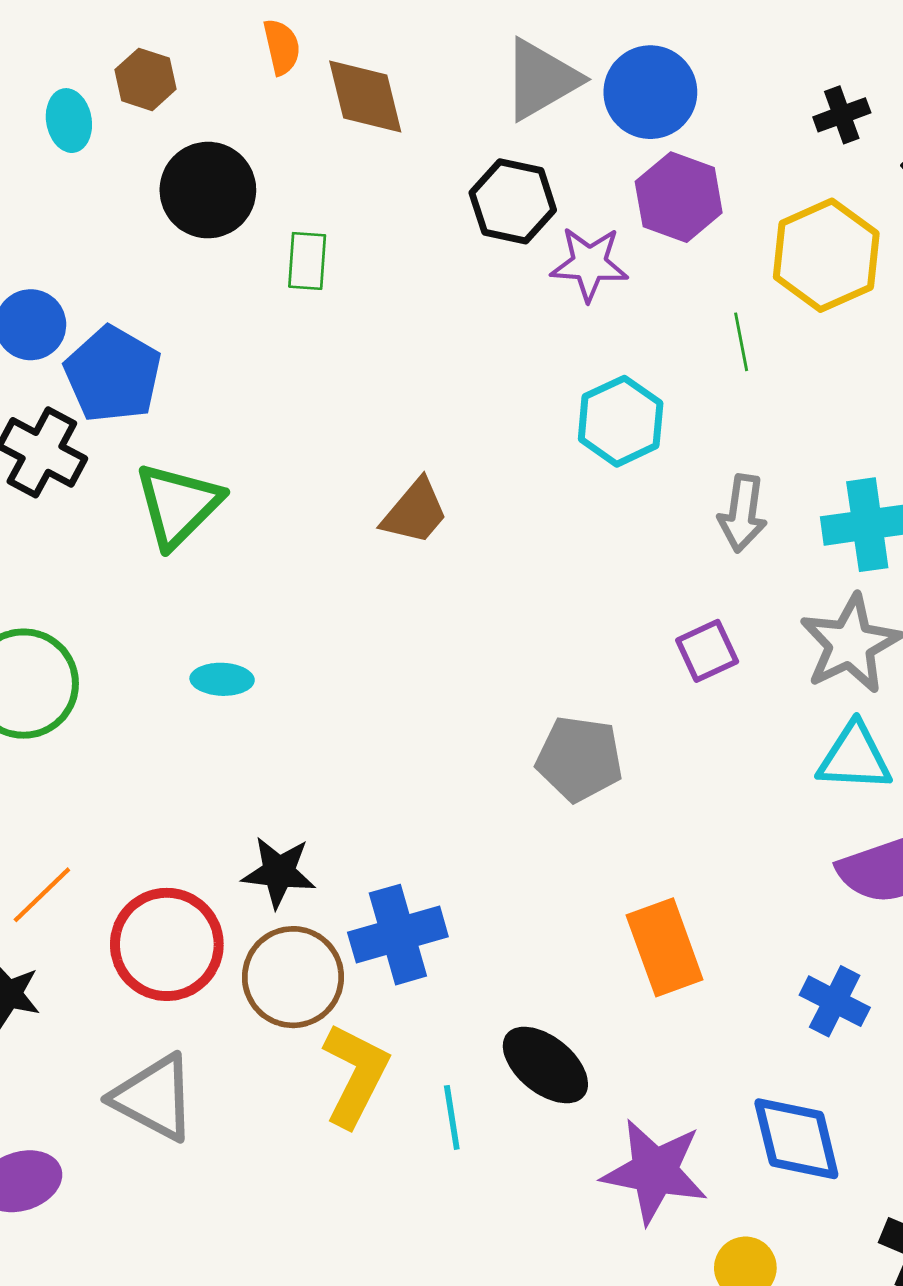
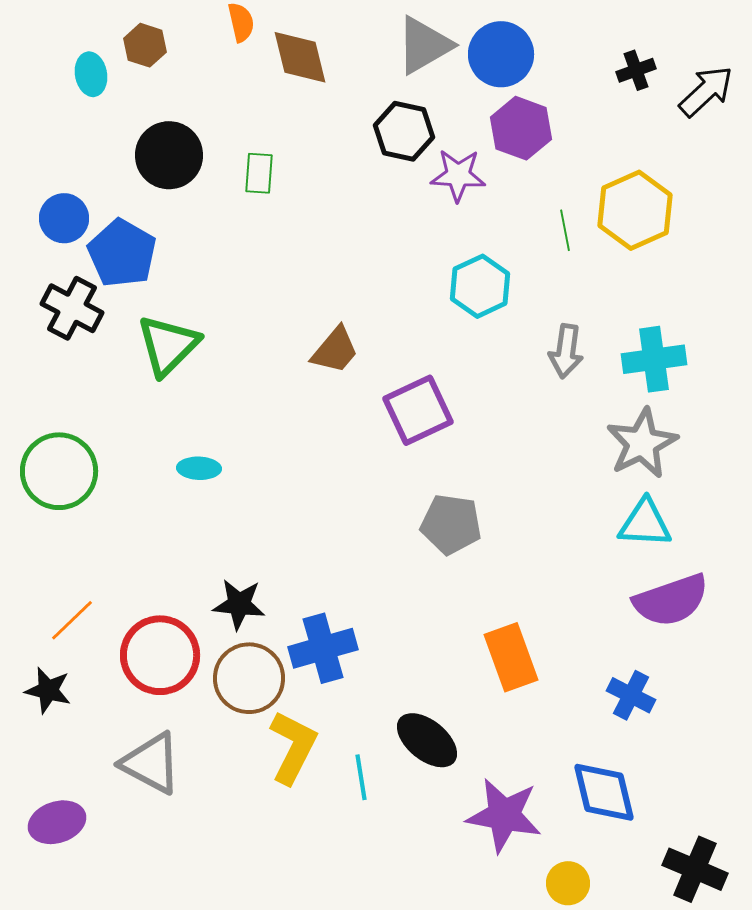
black circle: (208, 190) -> (169, 155), moved
yellow hexagon: (826, 255) -> (635, 210), moved
purple square: (707, 651) -> (418, 410), moved, size x1.6

